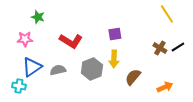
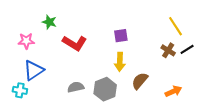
yellow line: (167, 14) -> (175, 26), moved
green star: (38, 17) -> (49, 22), moved
gray hexagon: (92, 69) -> (105, 89), moved
gray semicircle: (58, 70) -> (76, 87), moved

